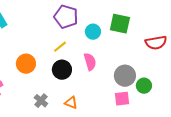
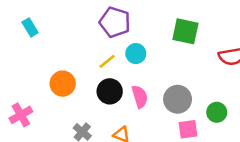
cyan circle: (93, 32) -> (136, 54), moved
pink semicircle: (90, 62) -> (140, 97), moved
gray circle: (125, 76) -> (178, 99), moved

